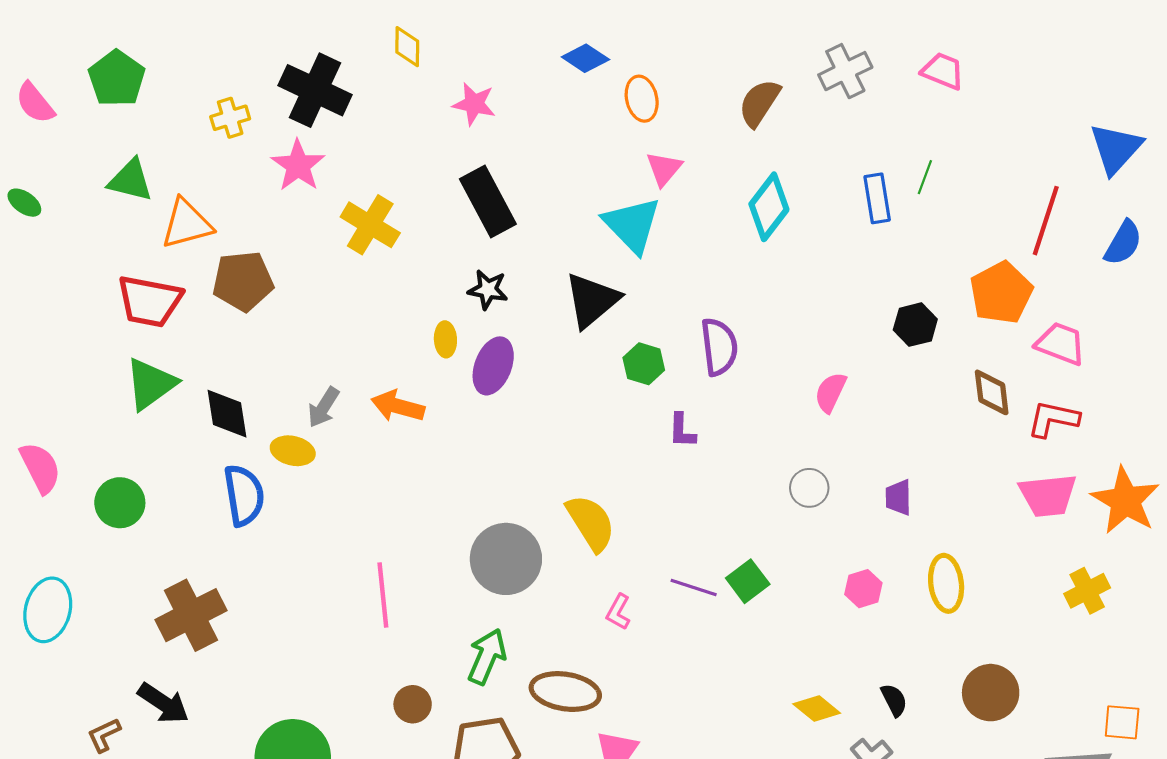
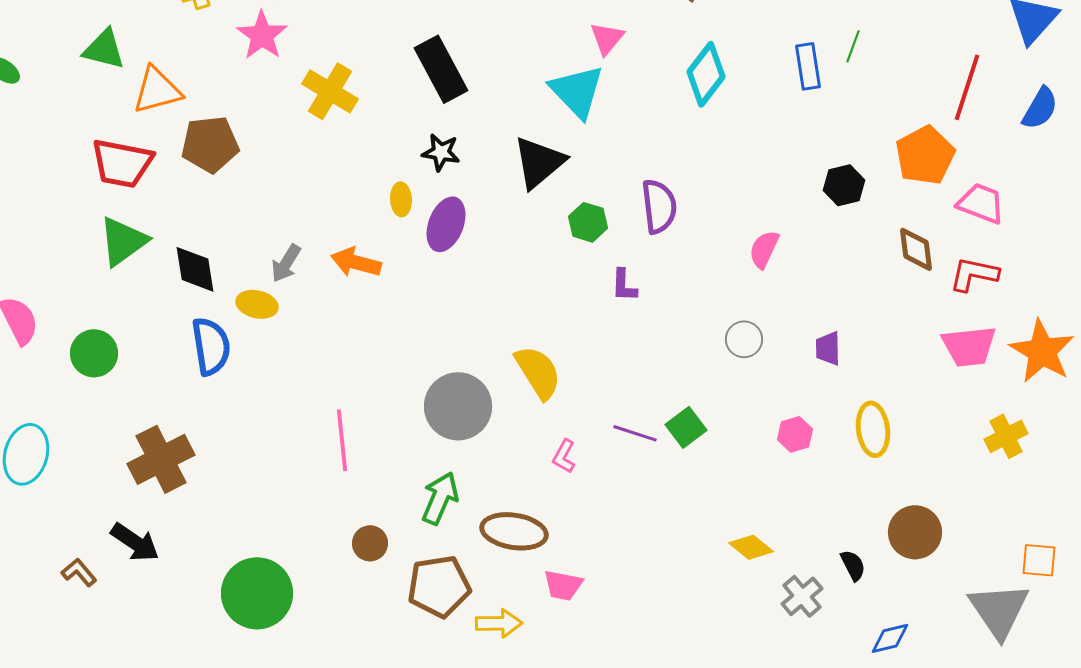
black semicircle: (894, 700) -> (853, 565), moved
brown L-shape: (104, 735) -> (79, 572), turned 75

